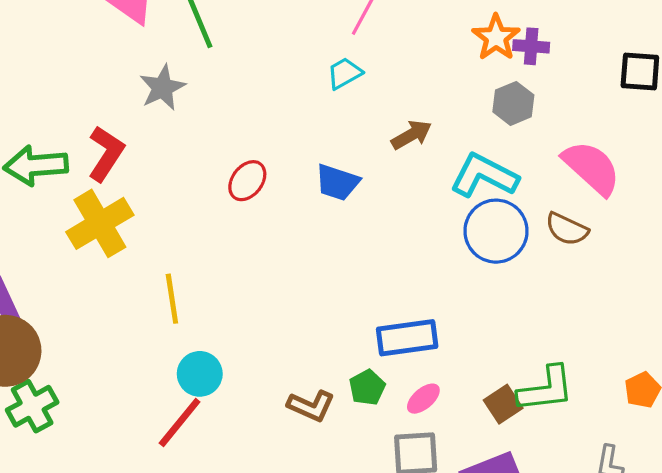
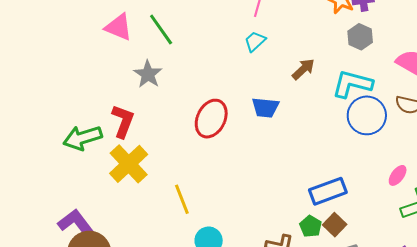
red ellipse: (247, 181) -> (211, 119), size x1.5
pink ellipse: (423, 399) -> (398, 175), moved
brown square: (503, 404) -> (335, 225), moved

